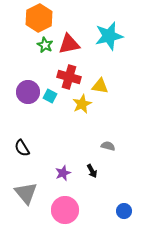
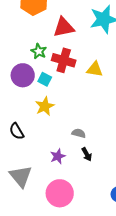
green star: (45, 45) -> (39, 51), moved
yellow star: (82, 104) -> (45, 106), moved
gray semicircle: (108, 146) -> (79, 133), moved

